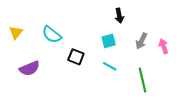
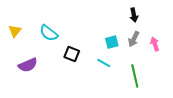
black arrow: (119, 16) -> (134, 15), moved
cyan square: (109, 41) -> (112, 42), moved

